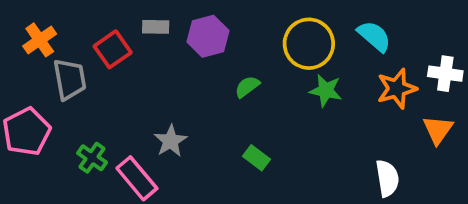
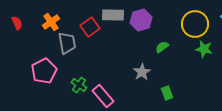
gray rectangle: (156, 27) -> (113, 15), size x1.5
gray star: (171, 141) -> (142, 72), moved
green rectangle: (257, 158) -> (167, 93), moved, turned 32

